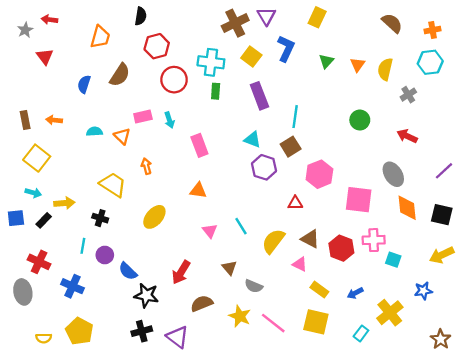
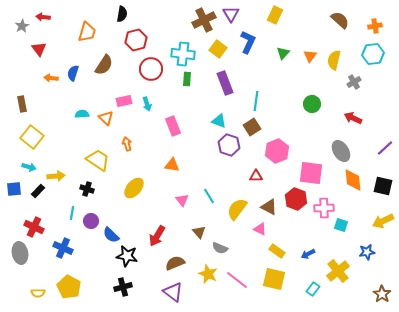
orange arrow: (54, 120) -> (51, 78), moved
red hexagon: (341, 248) -> (296, 199), moved
purple triangle: (177, 337) -> (173, 292), moved

